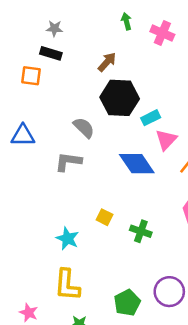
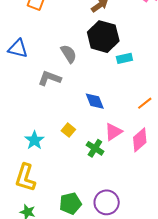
pink triangle: (166, 140) -> (113, 132), moved
blue diamond: (137, 164) -> (95, 101), moved, size x0.7

